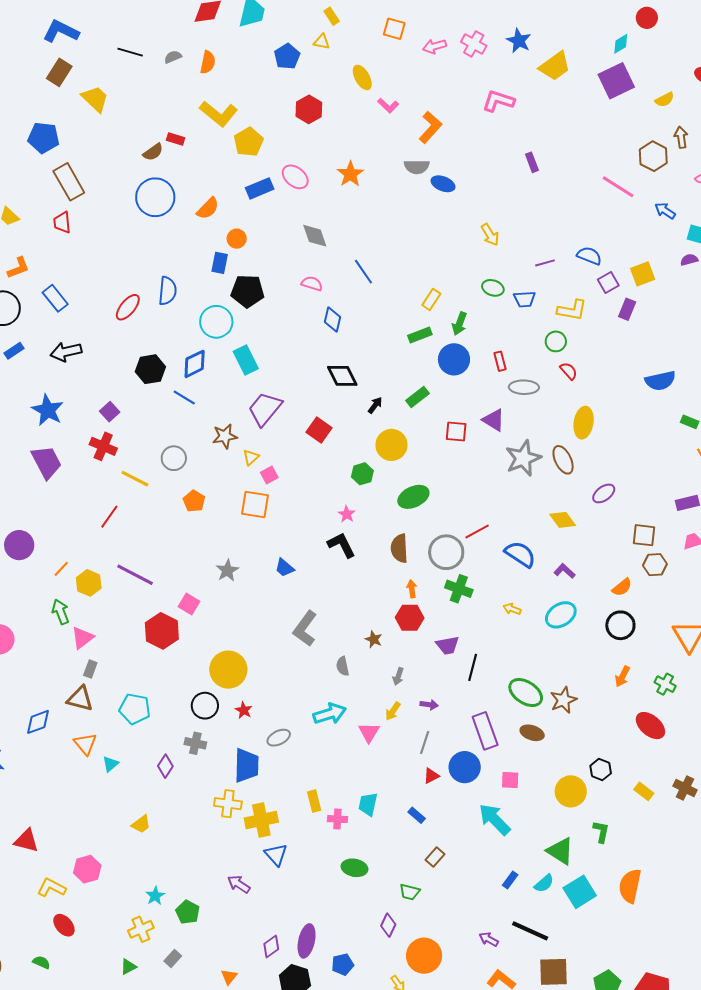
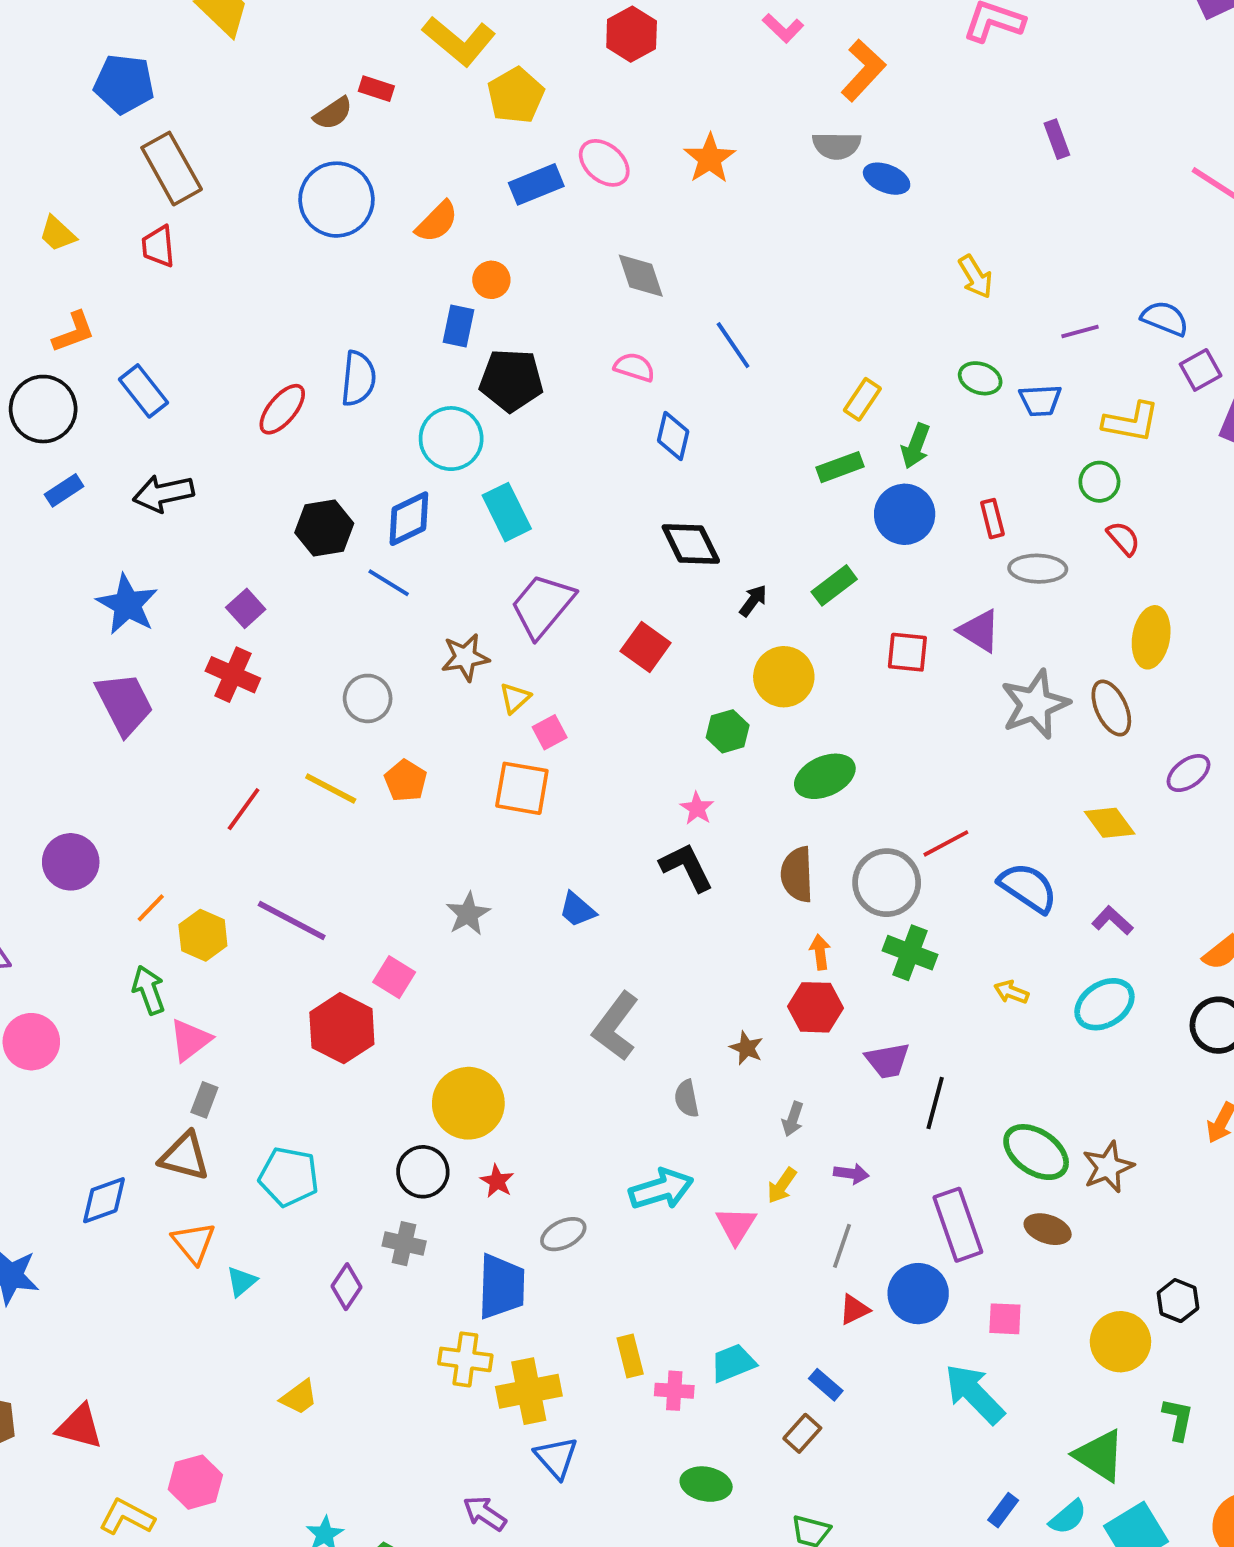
yellow line: (135, 479) -> (331, 788), moved
cyan trapezoid: (368, 804) -> (733, 1363), turned 55
brown rectangle: (435, 857) -> (802, 1433), moved

